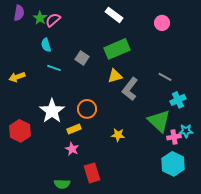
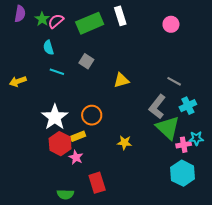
white rectangle: (114, 15) -> (120, 16), turned 36
green rectangle: (117, 49) -> (90, 23), moved
gray L-shape: (130, 89) -> (157, 107), moved
red hexagon: (20, 131) -> (60, 144), moved

